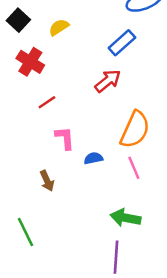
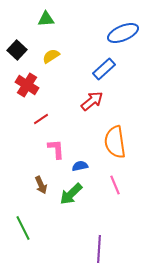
orange semicircle: (135, 130) -> (115, 142), turned 148
pink line: (134, 168) -> (115, 185), moved
green arrow: (126, 218) -> (71, 194), moved, turned -55

